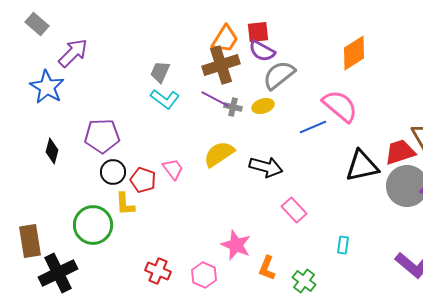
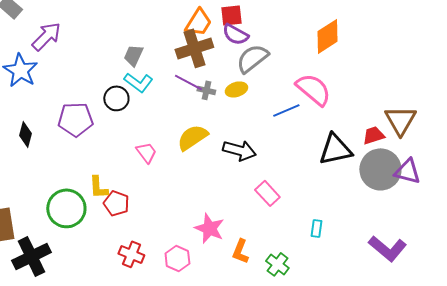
red trapezoid: (400, 152) -> (373, 135), size x0.7
black circle: (113, 172) -> (116, 98), moved
red pentagon: (143, 180) -> (116, 203), moved

